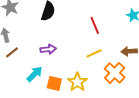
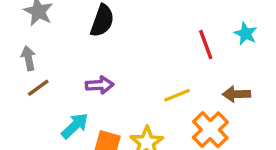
red line: (95, 25) -> (206, 45), moved

